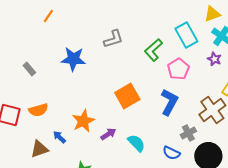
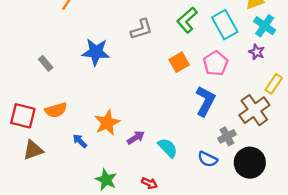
green L-shape: (153, 50) -> (187, 20), moved
orange square: (127, 96) -> (179, 62), moved, size x0.7
brown triangle: (39, 149) -> (33, 150), moved

